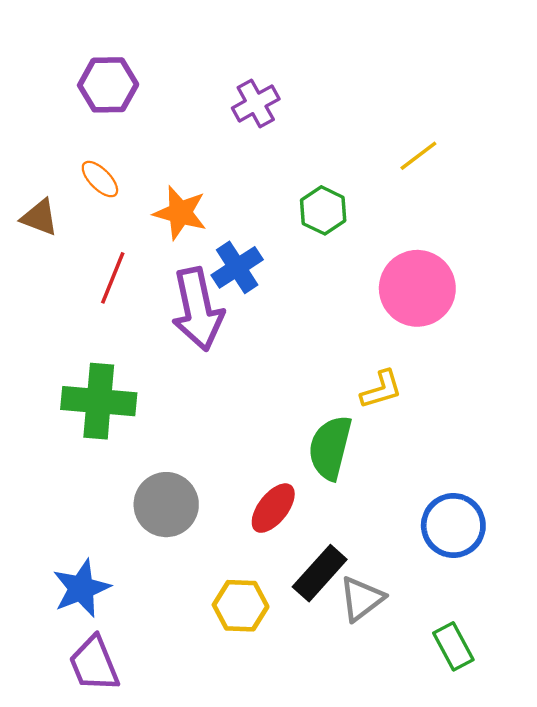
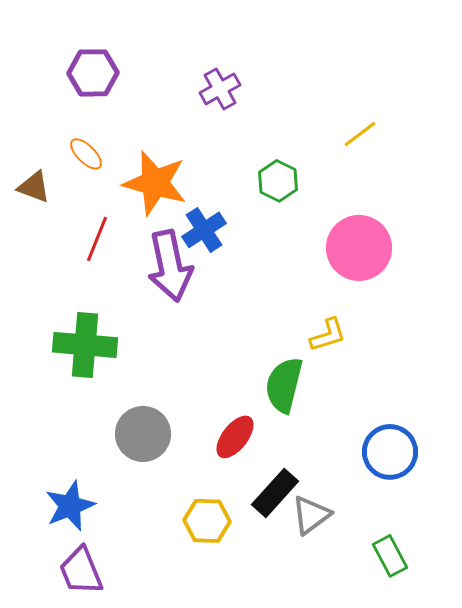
orange star: (180, 213) -> (155, 183), size x1.4

